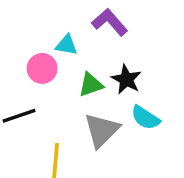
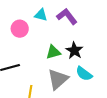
cyan triangle: (66, 45) -> (41, 15), moved
pink circle: (42, 68) -> (20, 29), moved

